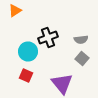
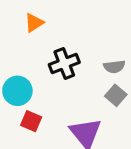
orange triangle: (15, 10) -> (34, 23), moved
cyan circle: (28, 52) -> (17, 91), moved

